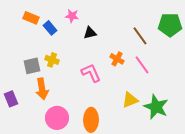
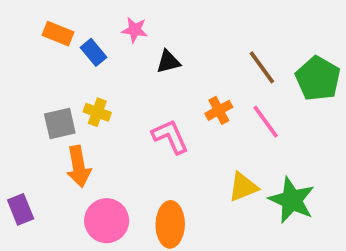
green pentagon: (170, 25) -> (318, 79), moved, turned 30
orange cross: (117, 59) -> (219, 110), turned 32
purple rectangle: (11, 99) -> (21, 209), moved

